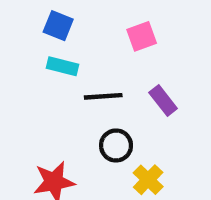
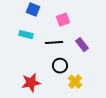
pink square: (142, 36) -> (63, 20), moved
cyan rectangle: (63, 66) -> (26, 35), moved

